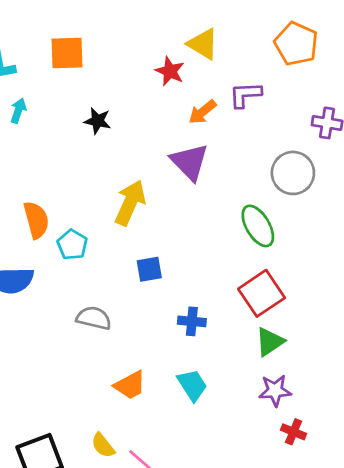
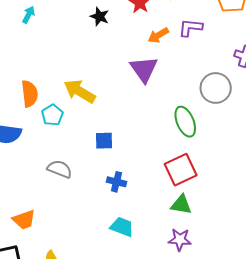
black star: (98, 121) -> (100, 17), moved
yellow arrow: (130, 203) -> (80, 91), moved, turned -92
blue cross: (192, 321) -> (117, 182), moved
green triangle: (270, 342) -> (181, 205), turned 35
orange trapezoid: (130, 385) -> (24, 220), moved
cyan trapezoid: (192, 385) -> (122, 227), turned -45

